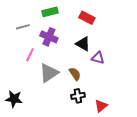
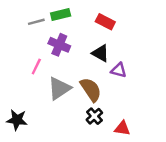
gray line: (23, 27) -> (36, 22), moved
brown semicircle: (75, 74) -> (91, 90), size x1.5
black cross: (78, 96) -> (94, 116), turned -32
red triangle: (101, 106) -> (122, 128), turned 48

